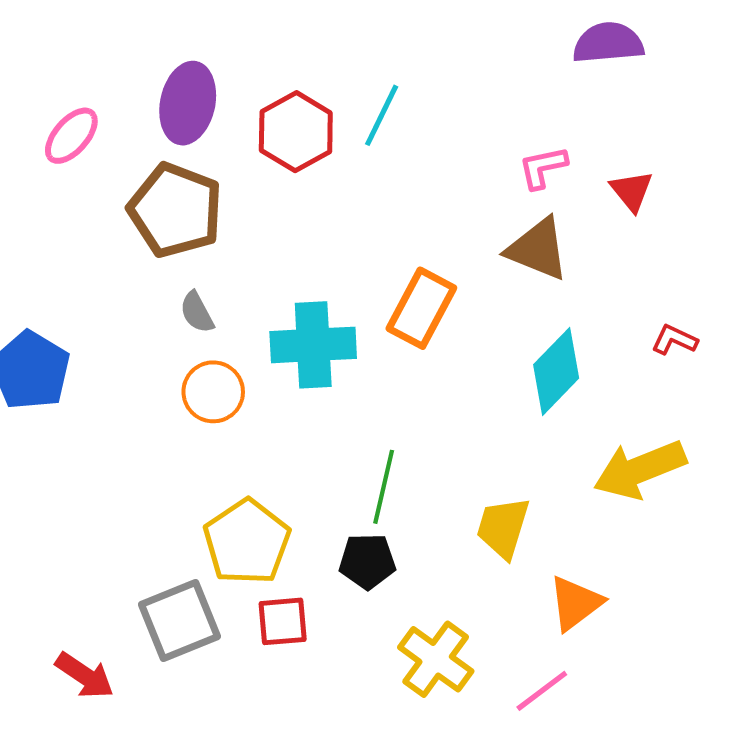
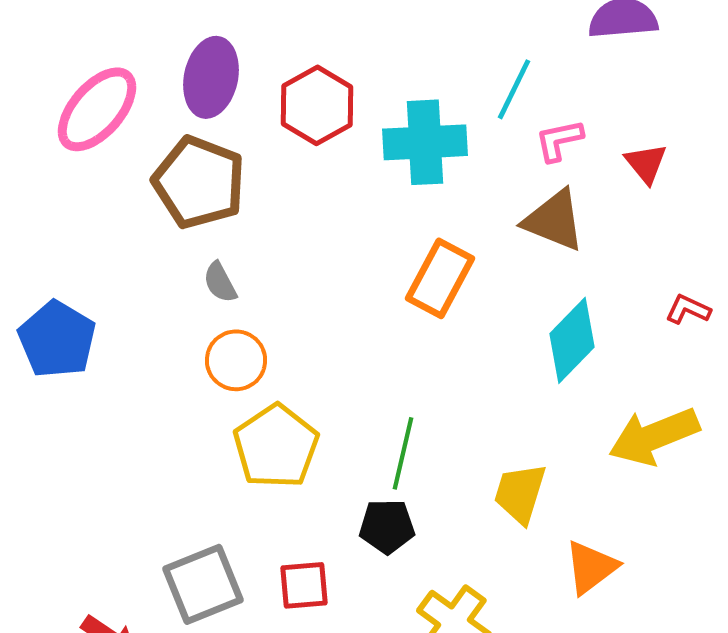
cyan line: (382, 115) -> (514, 89), moved
pink ellipse: (71, 136) -> (97, 109), size x1.5
cyan cross: (313, 345) -> (425, 142), moved
yellow pentagon: (247, 542) -> (276, 446), moved

